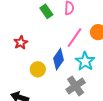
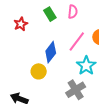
red star: (21, 43) -> (21, 24), moved
blue diamond: (59, 59) -> (51, 52), moved

